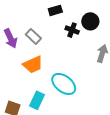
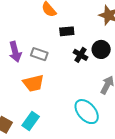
gray rectangle: (33, 36) -> (39, 54), turned -35
cyan ellipse: (64, 84) -> (87, 112), moved

